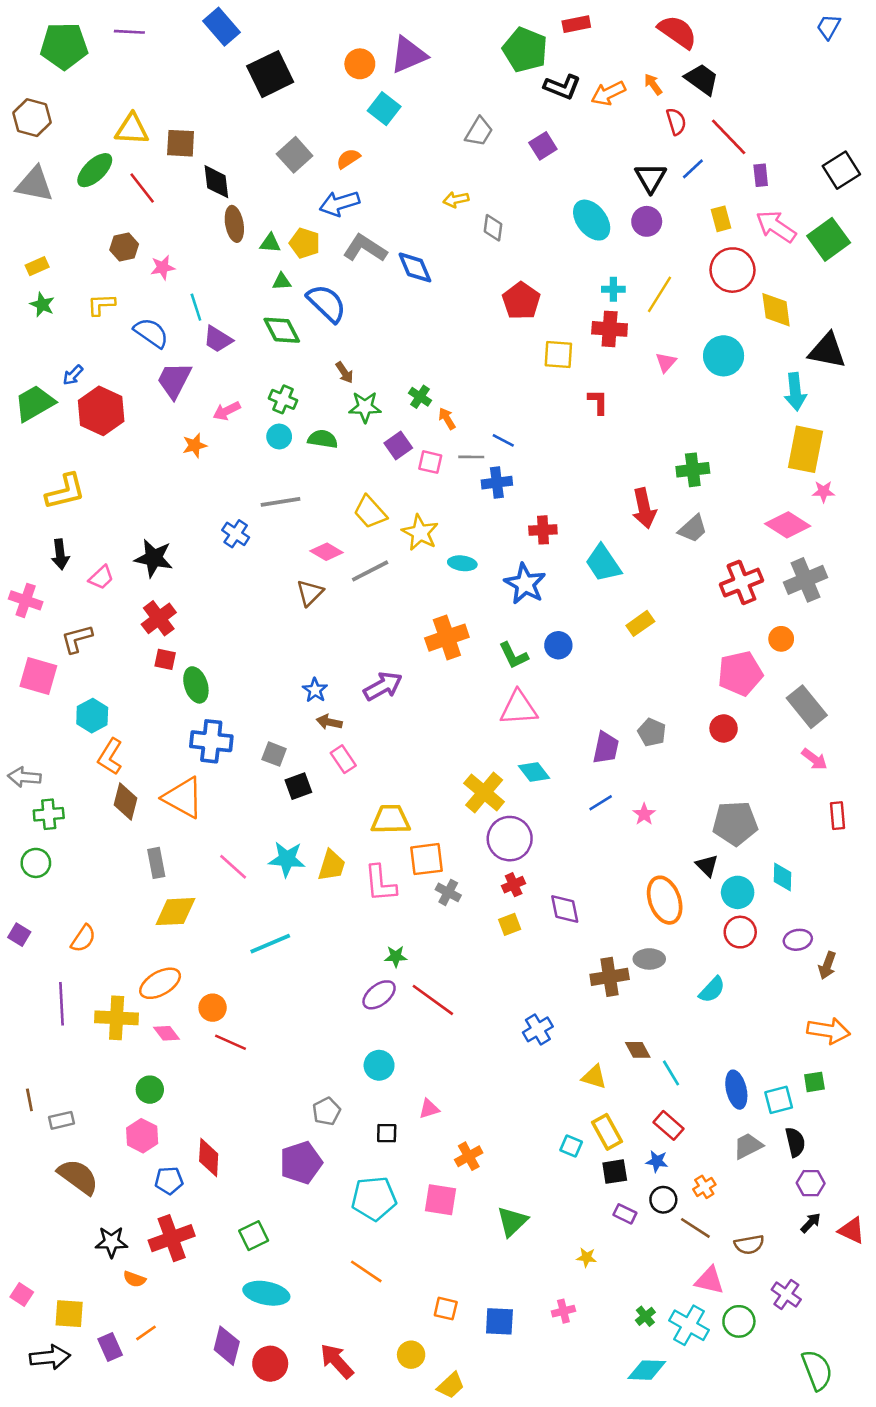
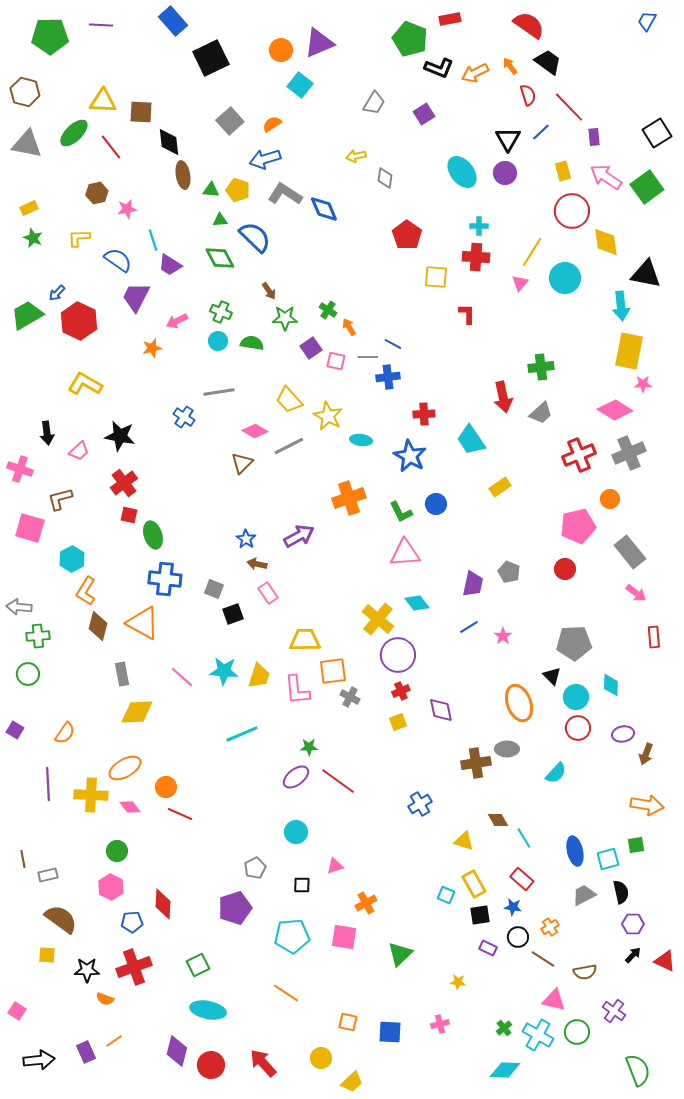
yellow line: (660, 294) -> (532, 252), moved
yellow L-shape: (65, 492) -> (85, 384), moved, turned -136
cyan line: (270, 944) -> (242, 734), moved
yellow square: (69, 1314) -> (47, 955), moved, size x0.7

